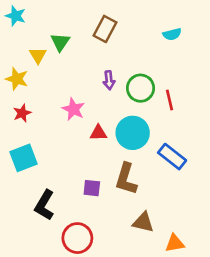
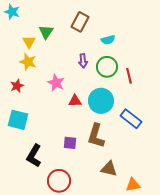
cyan semicircle: (172, 34) -> (108, 40), moved
yellow star: (17, 79) -> (28, 62), moved
cyan square: (23, 158) -> (18, 120), turned 35

